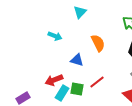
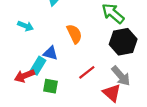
red line: (97, 82) -> (87, 72), moved
cyan rectangle: (62, 93) -> (38, 66), moved

